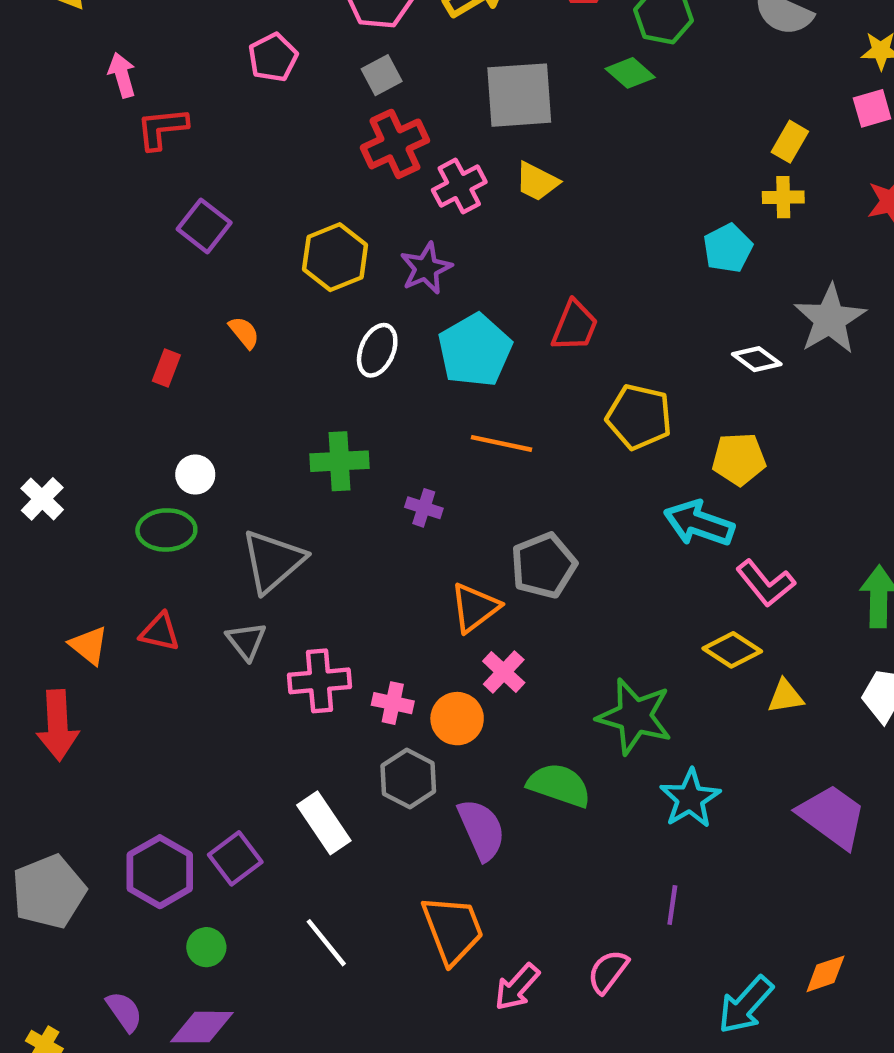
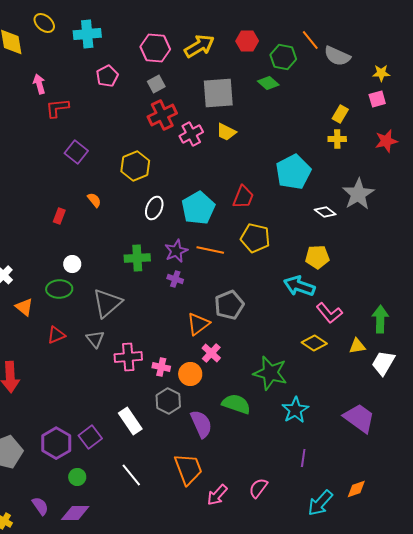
cyan pentagon: (728, 248) -> (293, 172), moved, size x1.6
purple star: (426, 268) -> (176, 251), moved
yellow pentagon: (639, 417) -> (255, 238), moved
red triangle: (160, 632) -> (56, 335), turned -36
orange triangle: (89, 645) -> (24, 307), moved
yellow triangle: (785, 696) -> (357, 346), moved
purple line: (672, 905) -> (303, 458), moved

